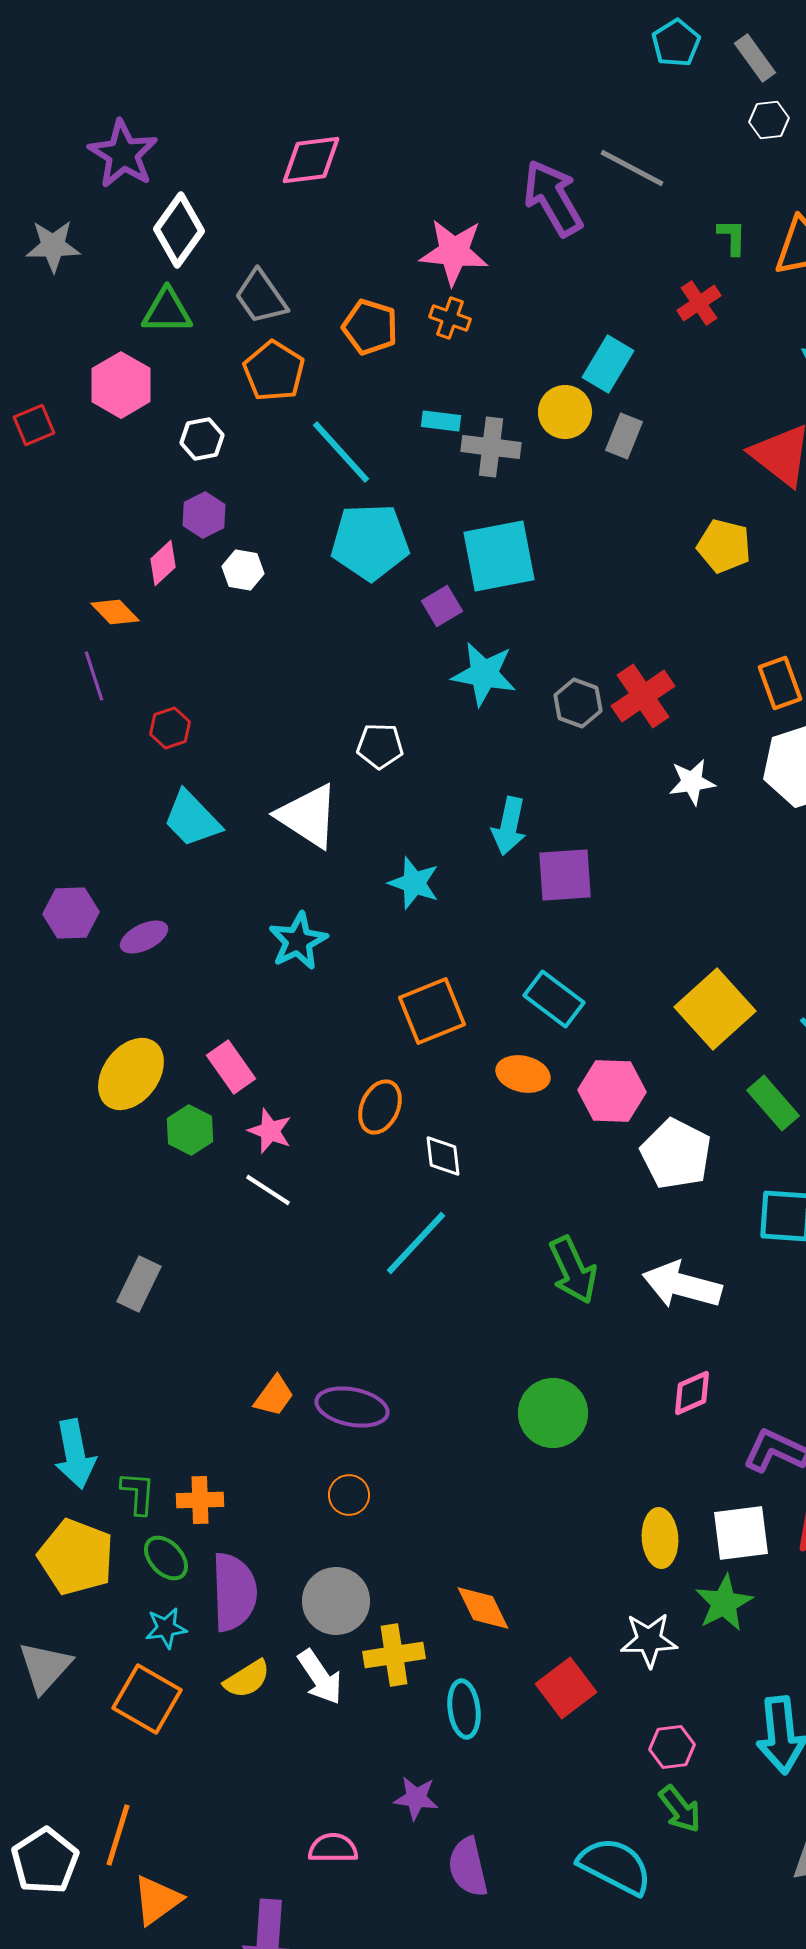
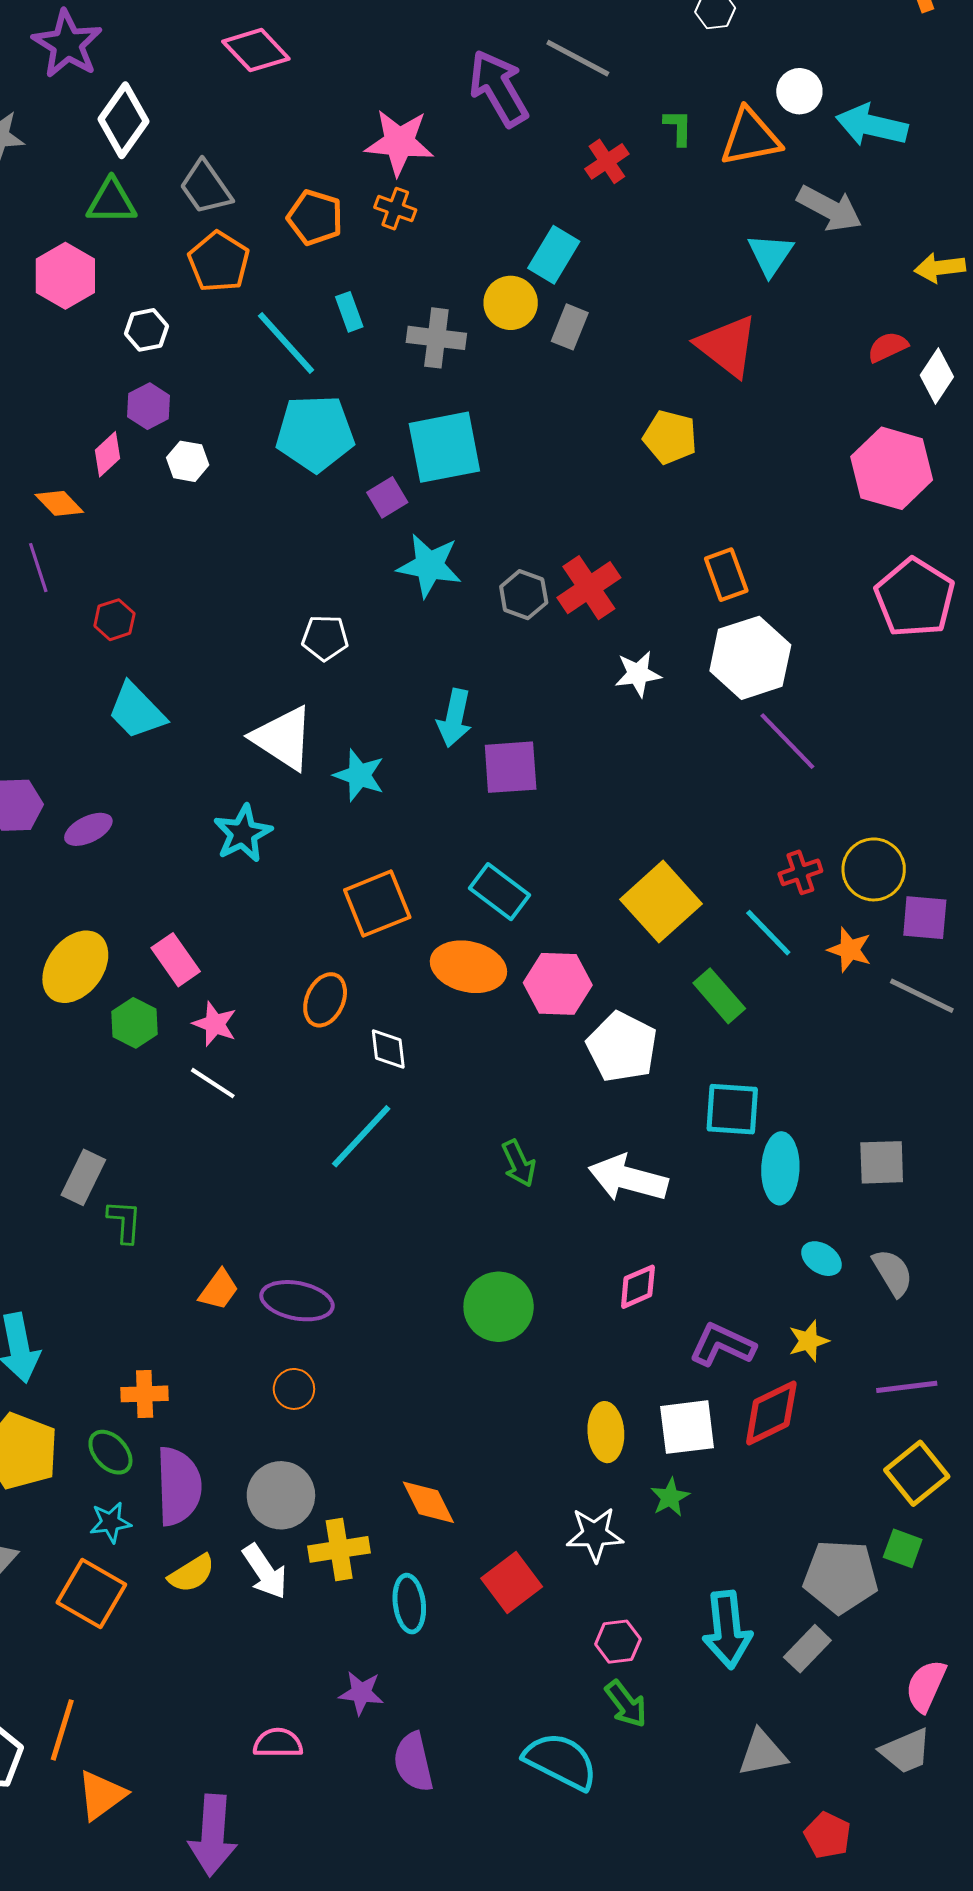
pink diamond: (311, 160) -> (256, 50), turned 54
red cross: (699, 303) -> (607, 161), moved
cyan rectangle: (441, 421) -> (349, 312), moved, turned 63
white triangle: (308, 816) -> (283, 738), moved
orange ellipse: (523, 1074) -> (468, 967), size x1.4
green arrow: (573, 1270) -> (519, 1163), size x0.7
green L-shape: (138, 1493) -> (124, 1221), moved
green star: (724, 1603) -> (670, 1497), size x0.7

